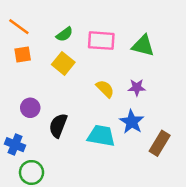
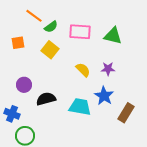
orange line: (19, 27) -> (34, 16), moved
black semicircle: (58, 126) -> (46, 99), turned 54

